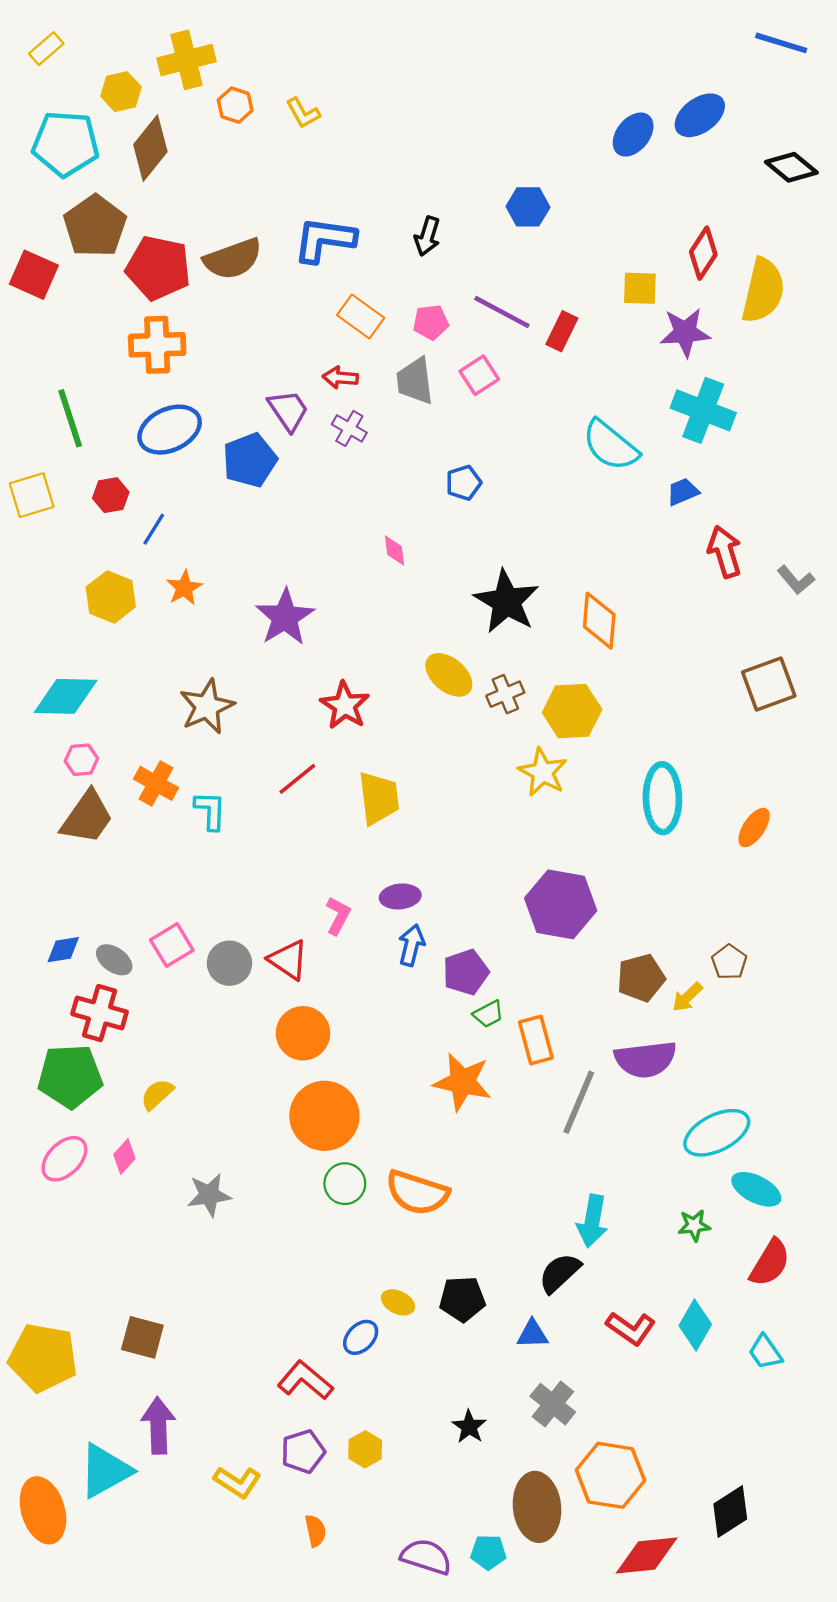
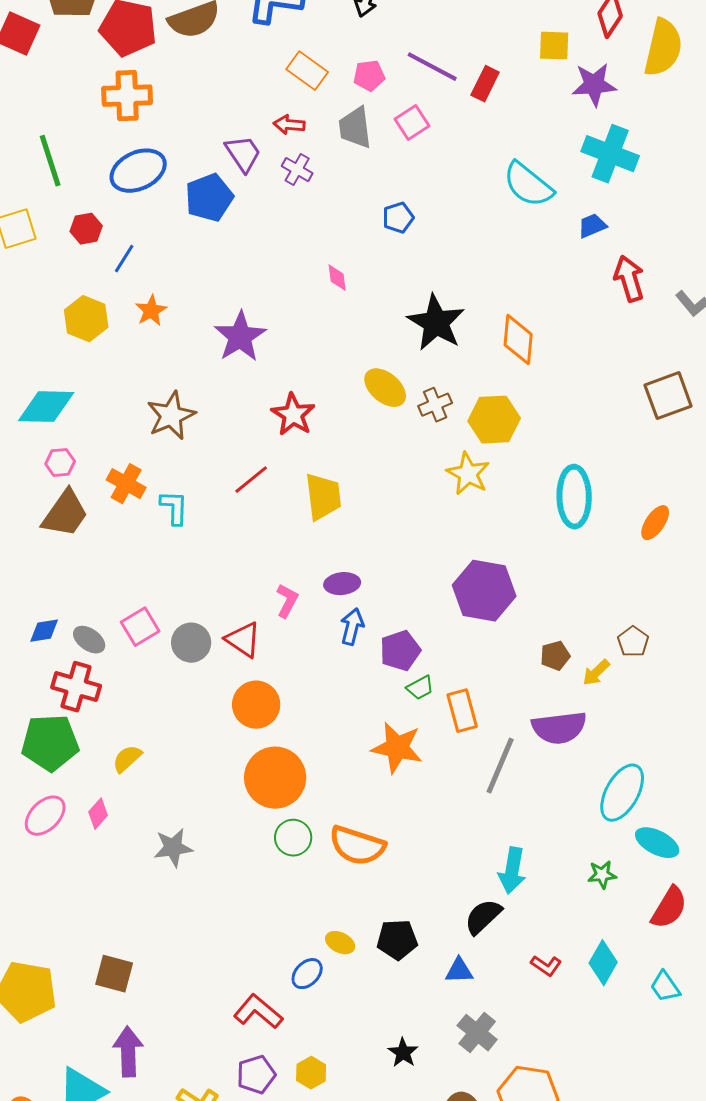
brown pentagon: (641, 978) -> (555, 656), size x0.7
cyan ellipse: (717, 1133) -> (622, 793), turned -34
red L-shape: (631, 1328) -> (546, 966), size x0.7

